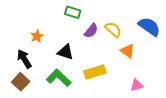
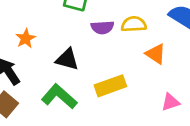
yellow semicircle: (113, 29) -> (134, 24), turned -42
purple semicircle: (91, 31) -> (102, 27), turned 49

